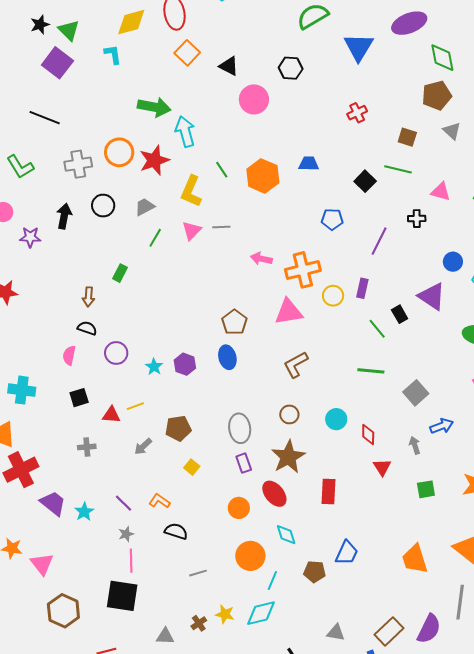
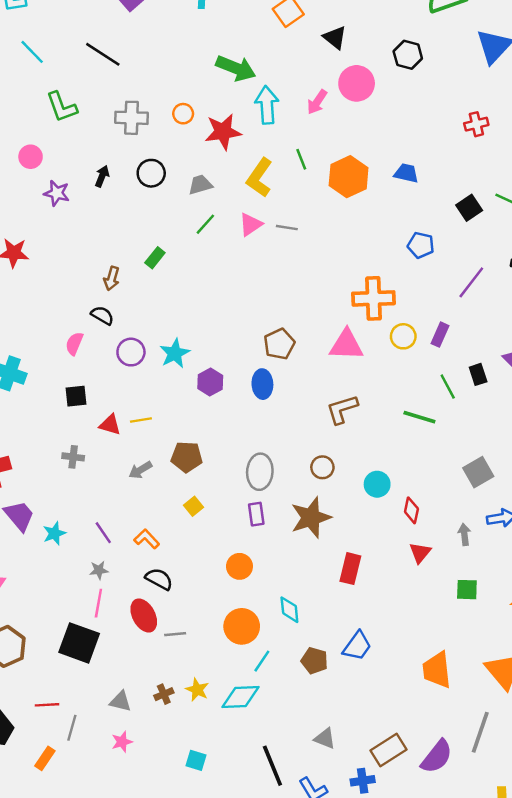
orange circle: (119, 152) -> (183, 114), size x0.6
black arrow: (64, 216) -> (102, 176), size x0.7
pink arrow: (261, 259) -> (317, 102), moved, turned -80
cyan star: (154, 367) -> (175, 353), moved, size x1.4
green line: (371, 371) -> (419, 417), moved
red ellipse: (274, 494) -> (144, 616), moved

